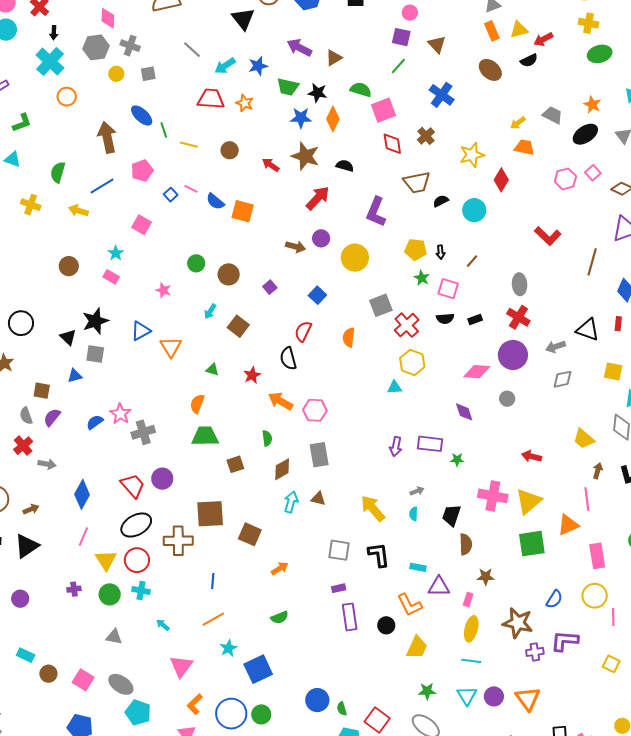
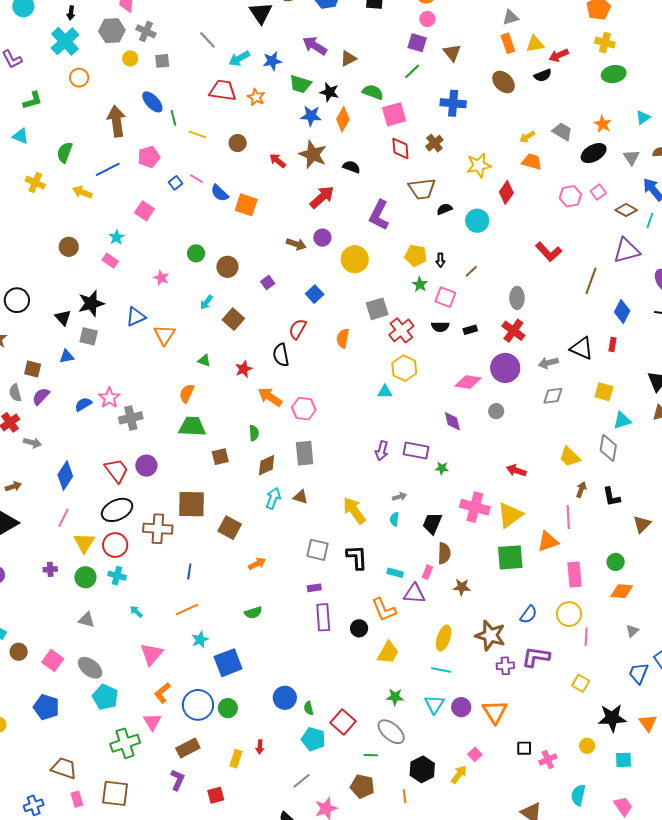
blue cross: (442, 95) -> (453, 103), turned -35
pink rectangle: (468, 600) -> (427, 572), moved

